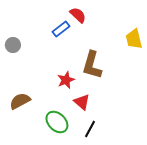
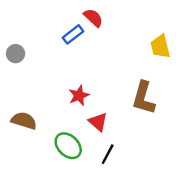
brown L-shape: (92, 65) -> (144, 98), moved
brown semicircle: (20, 101) -> (24, 121), turned 45

